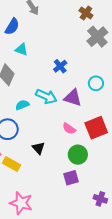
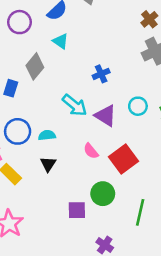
cyan semicircle: (22, 105) -> (47, 135), moved
red square: (96, 128) -> (123, 159), turned -30
green circle: (78, 155) -> (103, 194), moved

